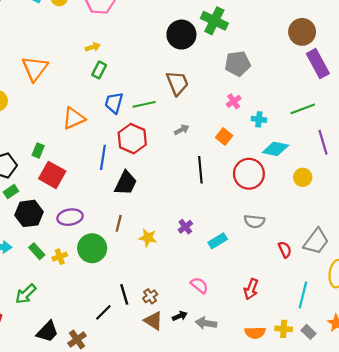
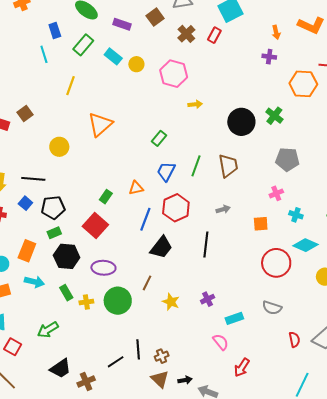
green cross: (214, 21) -> (274, 116), size x0.7
yellow arrow: (93, 47) -> (195, 104), moved
green line: (144, 104) -> (196, 166), moved, turned -70
orange triangle: (74, 118) -> (136, 188), moved, size x0.7
orange square: (224, 136) -> (261, 224), turned 35
green rectangle: (38, 151) -> (106, 197), moved
black line: (200, 170) -> (206, 245), moved
pink semicircle: (199, 285) -> (221, 342), moved
red arrow: (251, 289) -> (242, 368), moved

